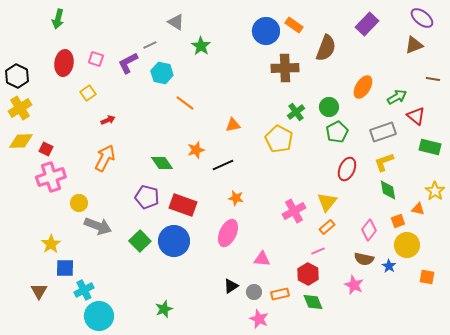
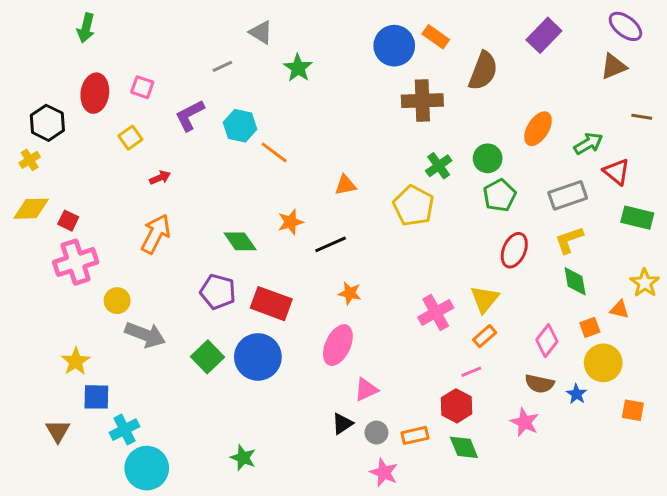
purple L-shape: (128, 63) -> (190, 115), moved
cyan hexagon: (162, 73) -> (240, 126), moved
black hexagon: (17, 76) -> (47, 123), moved
yellow cross: (20, 108) -> (30, 160), size x0.6
pink triangle: (262, 259) -> (366, 390), moved, turned -30
green star: (164, 309) -> (243, 458), turned -30

